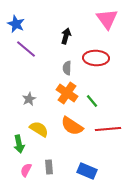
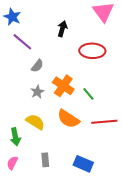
gray semicircle: (67, 68) -> (37, 66), moved, turned -144
gray star: (29, 99) -> (37, 92), moved
pink semicircle: (26, 170) -> (12, 163), moved

